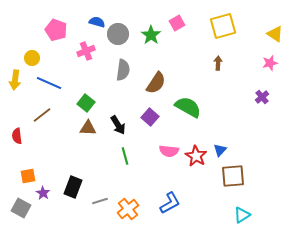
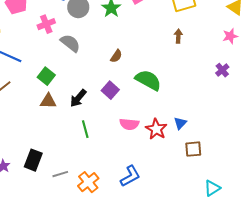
gray semicircle: (123, 70) -> (70, 43), moved, turned -60
brown semicircle: (156, 83) -> (116, 56), size x0.6
black arrow: (118, 125) -> (78, 98), turned 72
brown square: (233, 176) -> (193, 149), size x0.7
cyan triangle: (242, 215) -> (212, 188), moved

